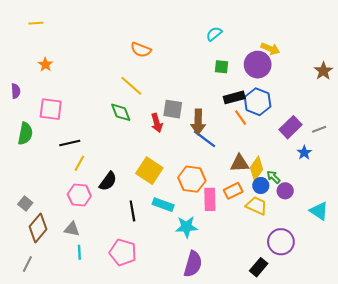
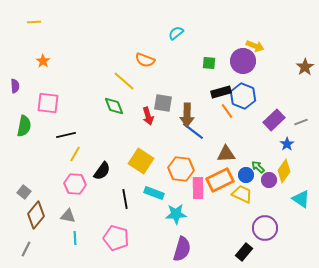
cyan semicircle: (214, 34) -> (176, 33), moved
orange semicircle: (141, 50) -> (145, 60), moved
yellow diamond: (257, 169) -> (284, 171), moved
orange rectangle: (233, 191) -> (220, 180), size x1.5

